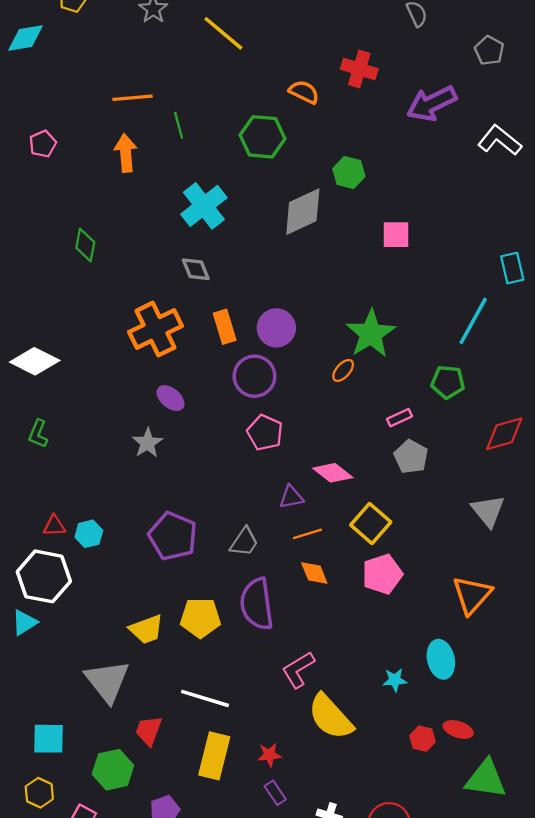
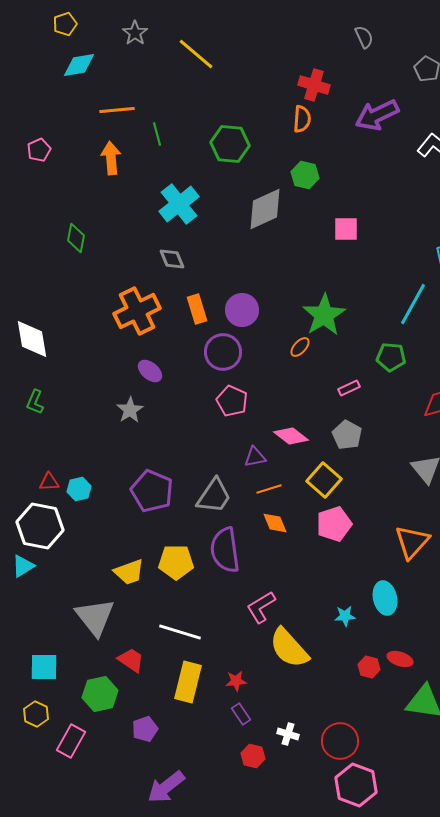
cyan diamond: (25, 38) -> (79, 65), moved
orange semicircle: (304, 92) -> (302, 119), moved, turned 68
white diamond: (35, 361) -> (32, 339), turned 54
gray pentagon: (411, 457) -> (347, 435), moved
gray trapezoid: (244, 542) -> (214, 496), size x1.4
red trapezoid: (149, 731) -> (131, 660), turned 104

